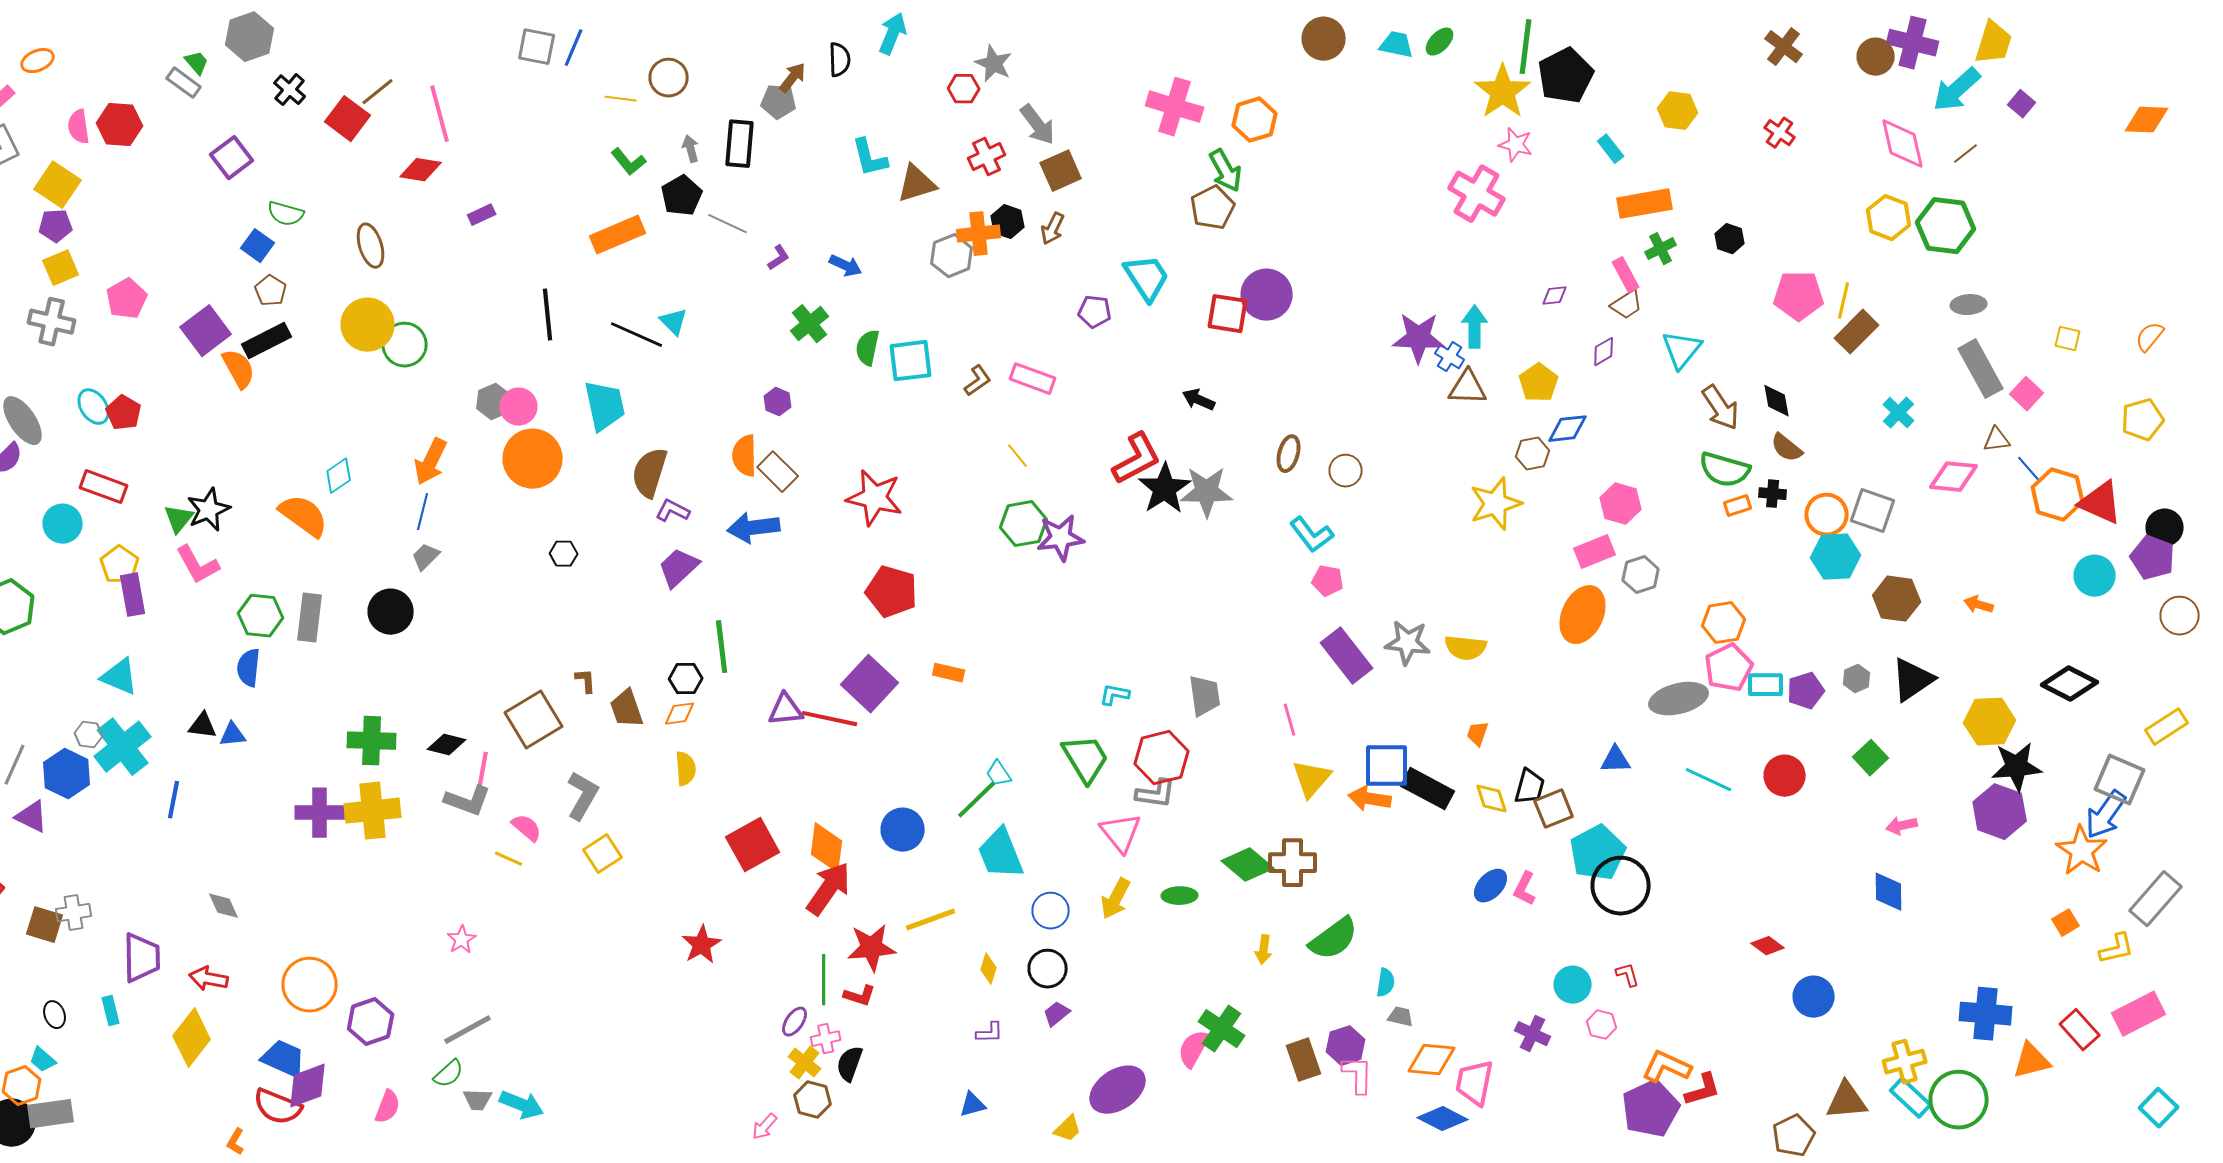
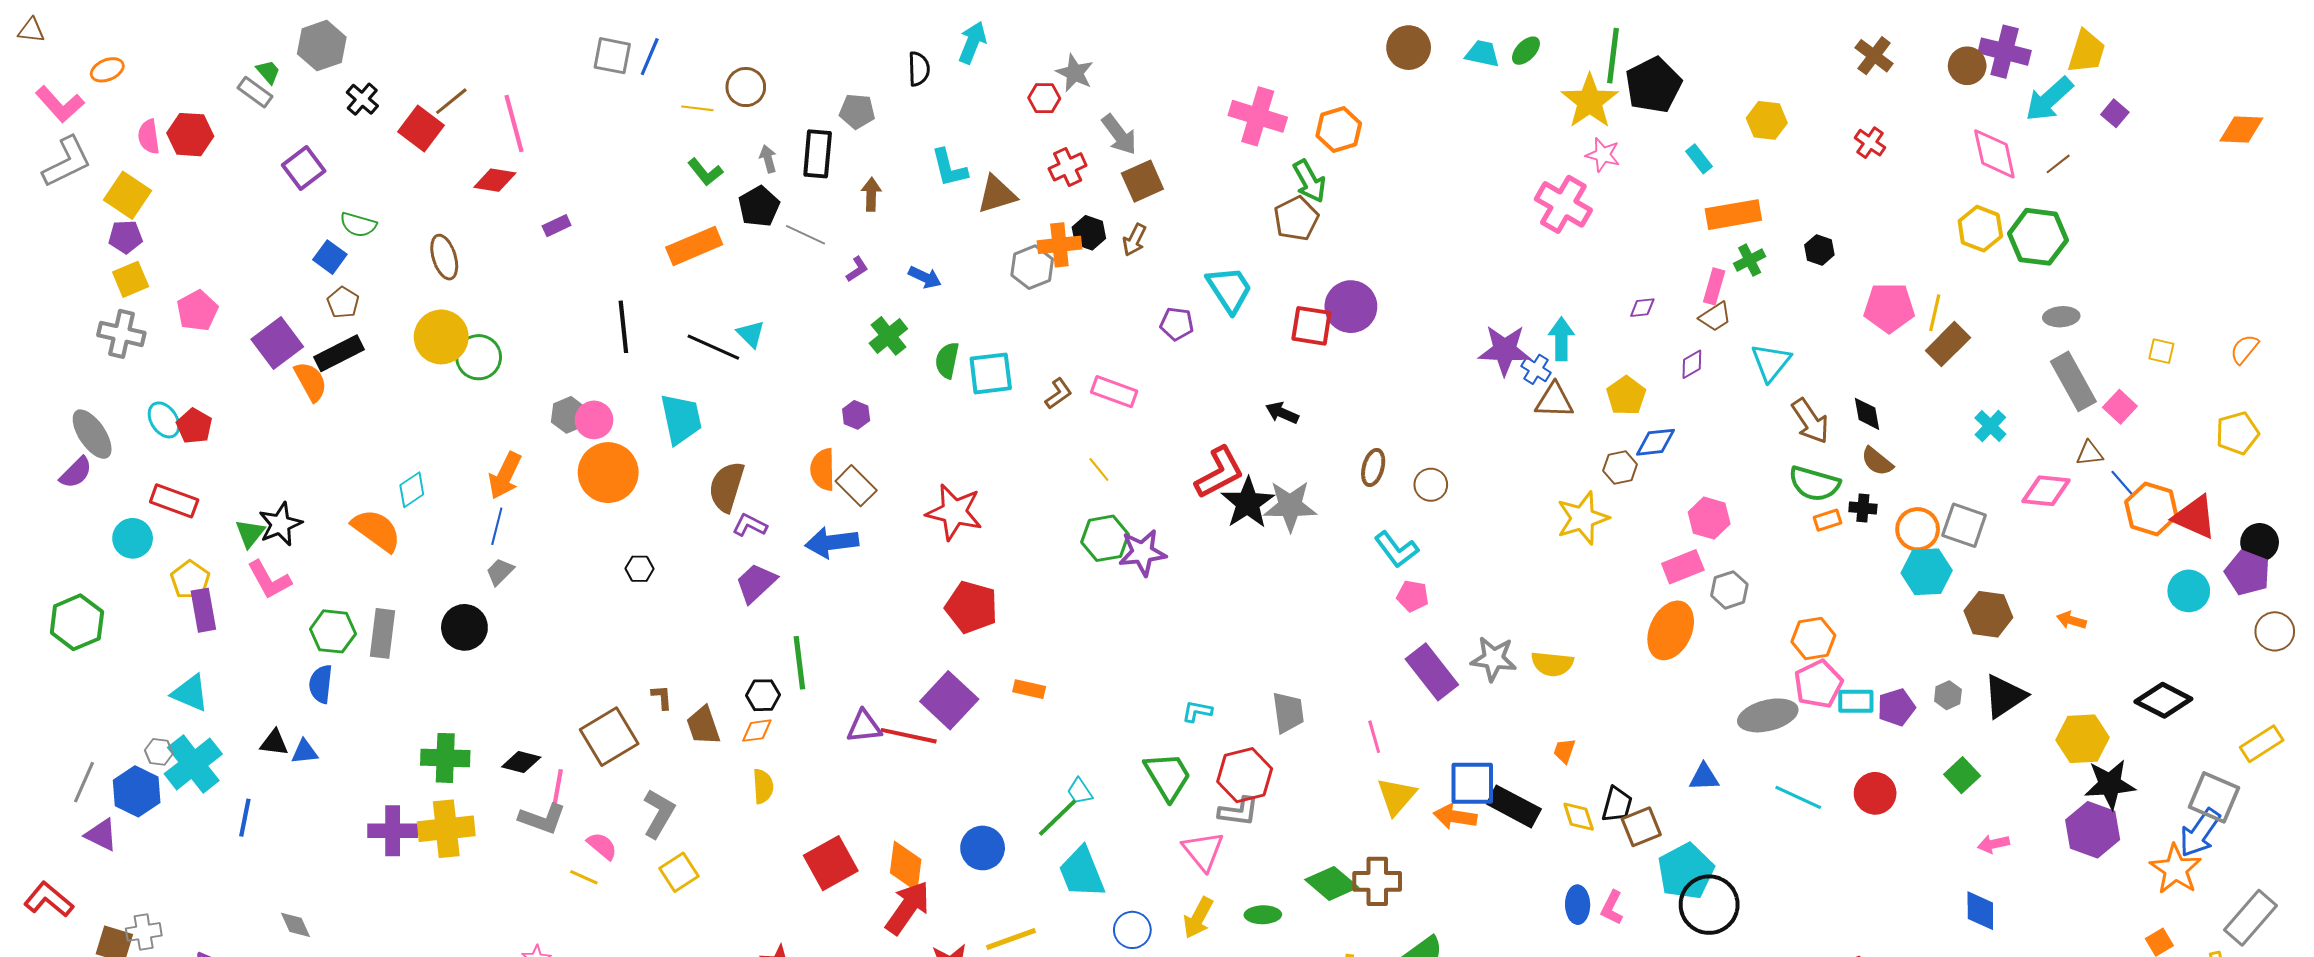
brown arrow: (793, 78) -> (871, 194), moved, turned -36
pink rectangle: (1626, 275) -> (1714, 286), turned 44
blue ellipse: (1491, 886) -> (1578, 905), turned -45

